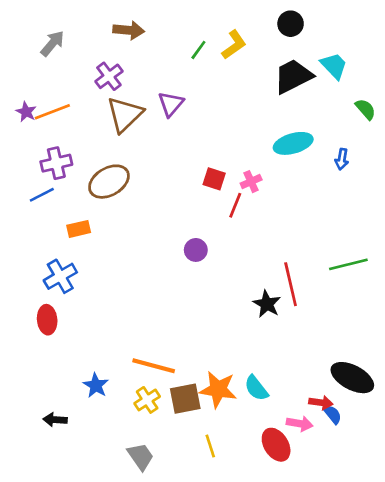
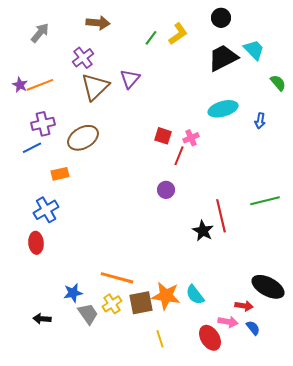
purple circle: (196, 250) -> (166, 190), moved
blue star: (96, 385) -> (73, 293), turned 30
blue semicircle: (333, 414) -> (253, 328), moved
gray trapezoid: (141, 457) -> (88, 314), moved

